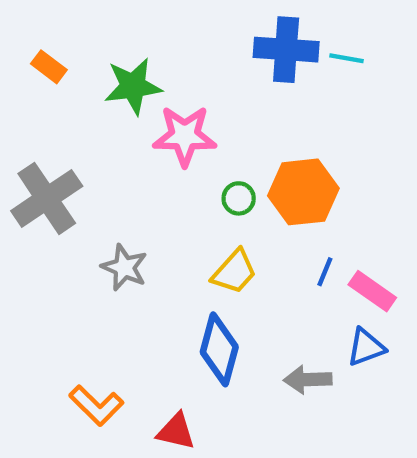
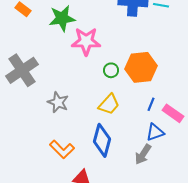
blue triangle: (366, 347) -> (155, 132), moved
gray arrow: (308, 380) -> (143, 154), turned -55
orange L-shape: (96, 405) -> (62, 149), moved

